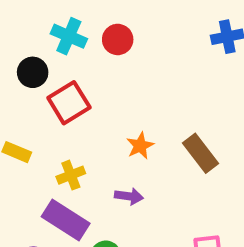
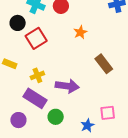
orange star: (140, 146) -> (80, 32), moved
purple arrow: (129, 196) -> (67, 86), size x1.6

